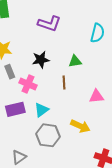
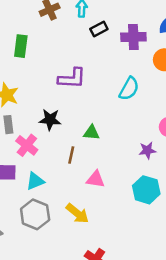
purple L-shape: (49, 24) -> (72, 78), turned -30
cyan semicircle: (97, 33) -> (129, 89), moved
pink triangle: (96, 96) -> (96, 179), moved

